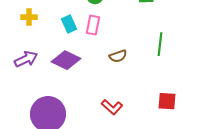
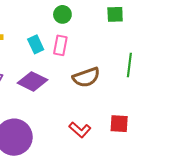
brown semicircle: (118, 56) -> (86, 77), size x1.5
red square: (167, 101) -> (119, 124), moved

